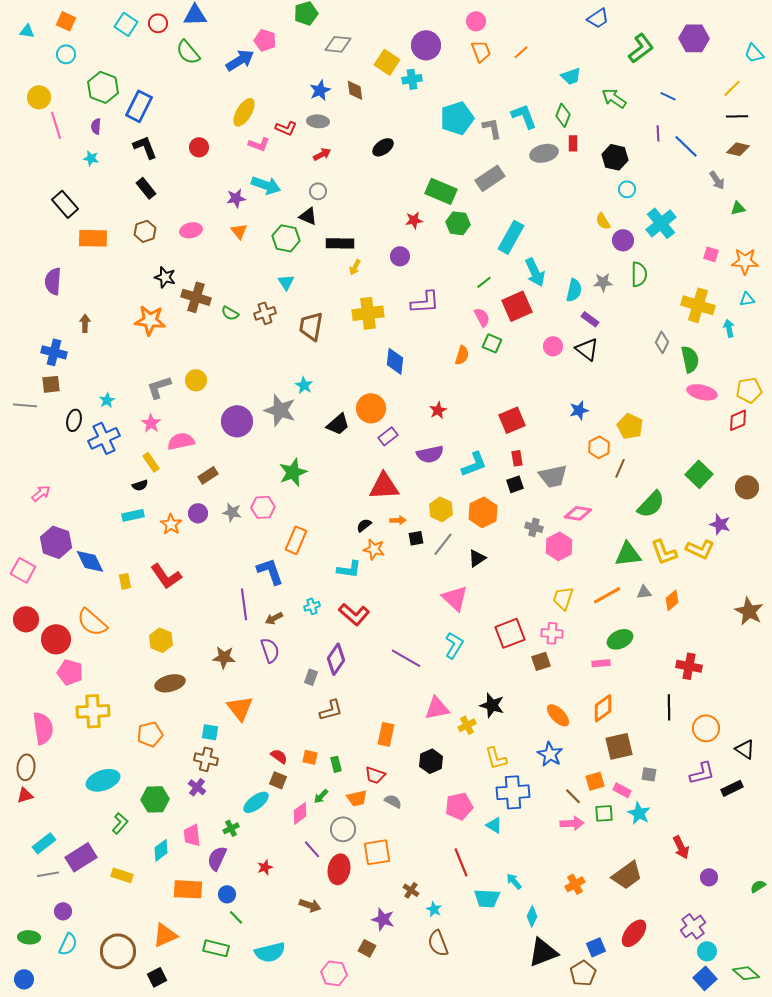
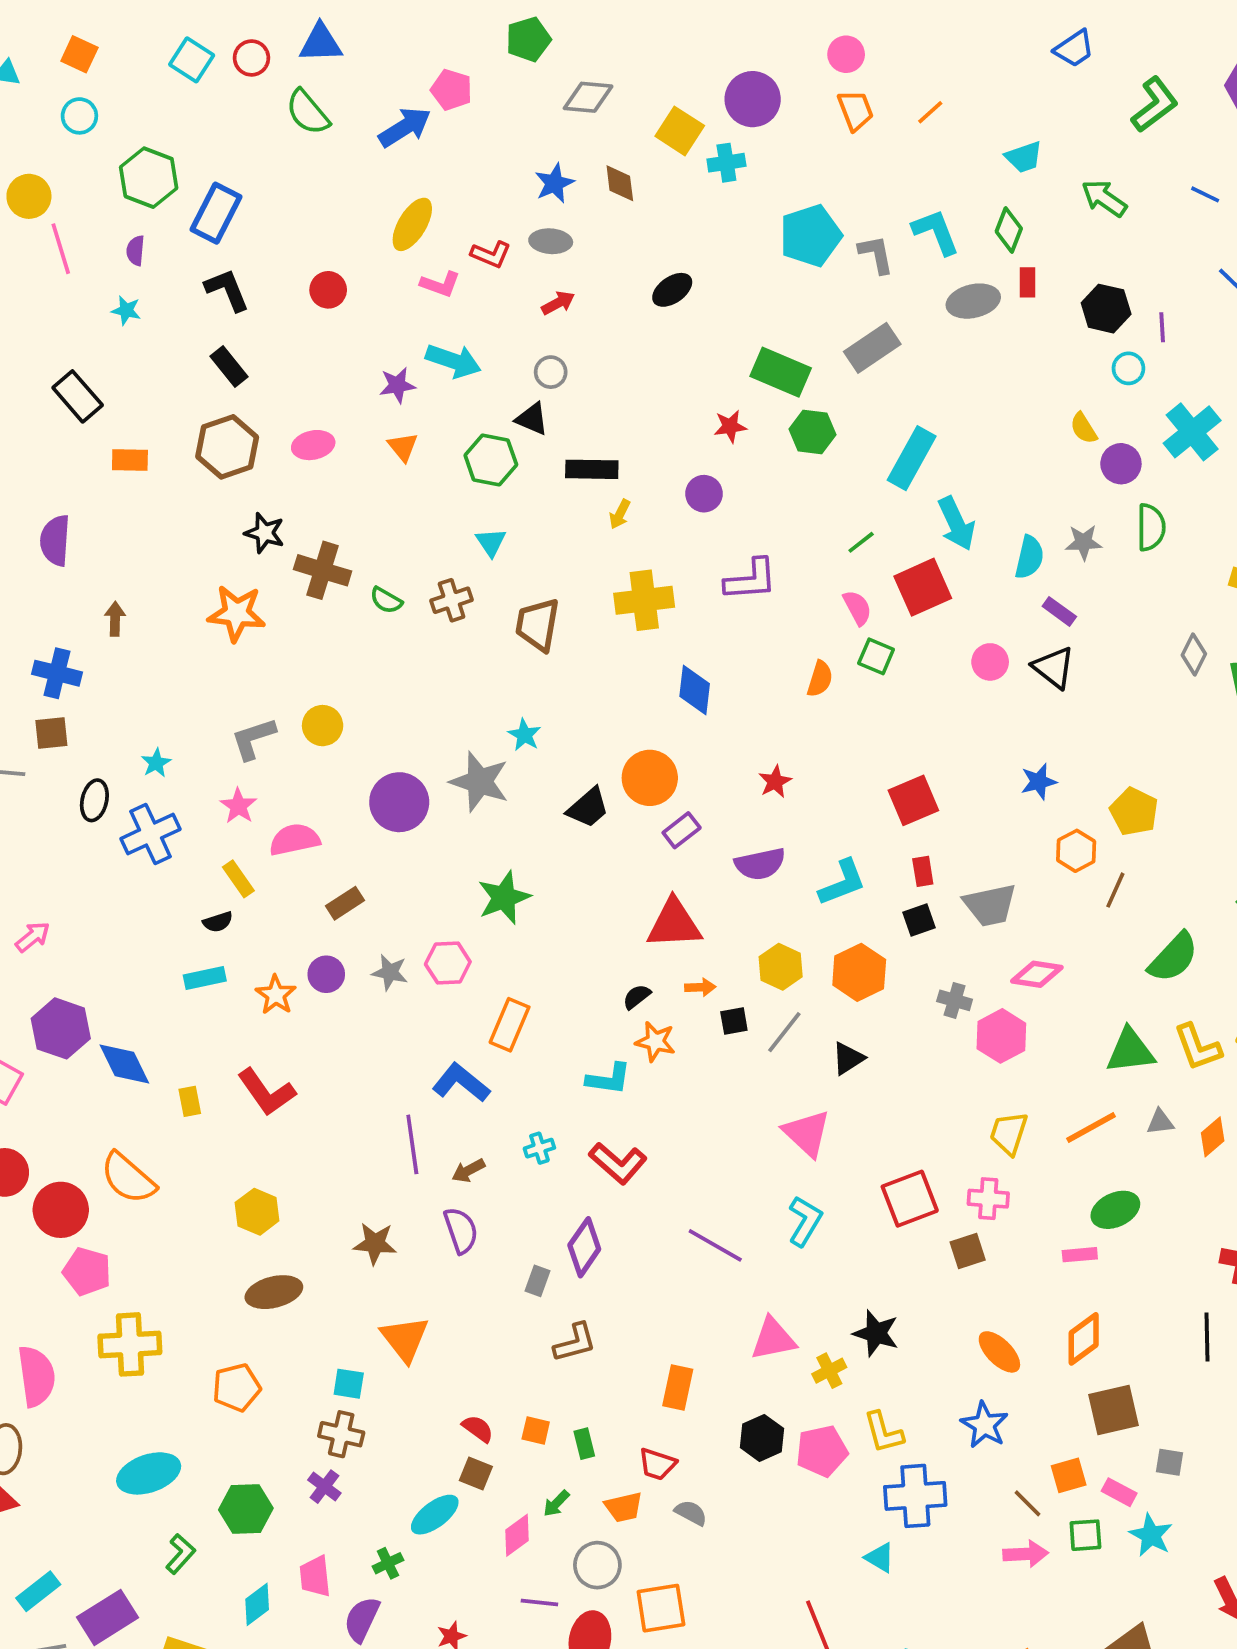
purple line: (658, 133) -> (1162, 327), moved
brown hexagon: (145, 231) -> (227, 447), size x1.5
orange rectangle: (93, 238) -> (130, 460), size x0.7
blue L-shape: (270, 571) -> (461, 1083), turned -32
pink pentagon: (459, 806) -> (822, 1451), moved
purple line: (312, 849) -> (539, 1603), turned -42

